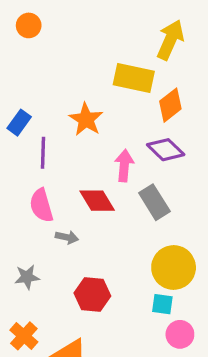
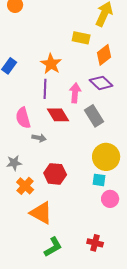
yellow rectangle: (134, 78) -> (81, 38), size x0.7
purple line: (43, 153) -> (45, 89), moved
orange cross: (24, 336) -> (25, 186), moved

